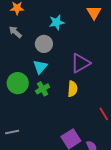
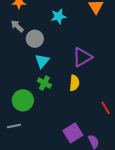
gray circle: (44, 44) -> (35, 39), moved
green circle: (18, 83) -> (23, 100), moved
green cross: (43, 89) -> (44, 83), turned -32

